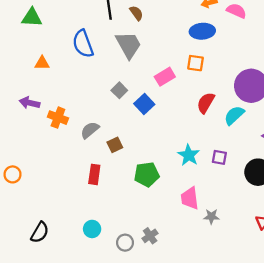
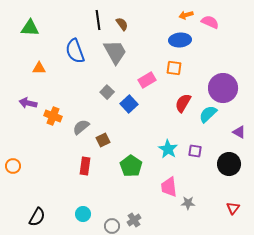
green pentagon: (147, 174) -> (131, 166), turned -30

